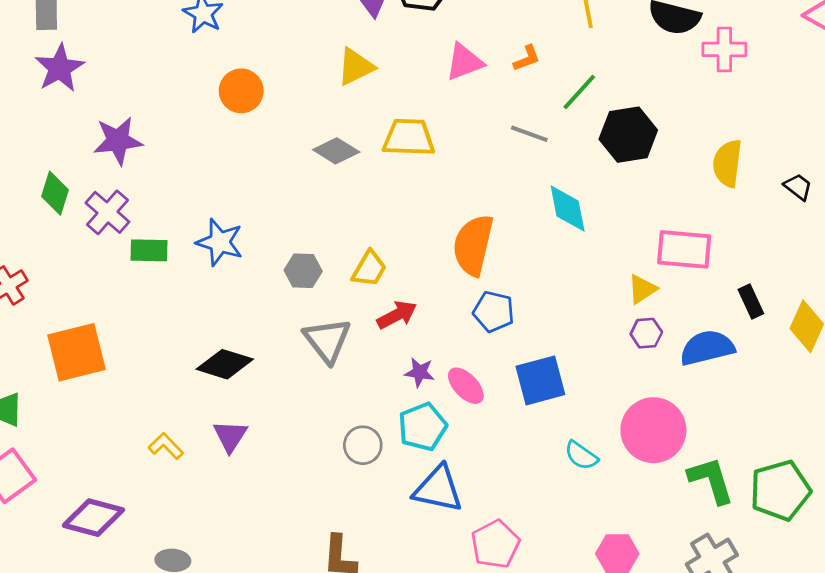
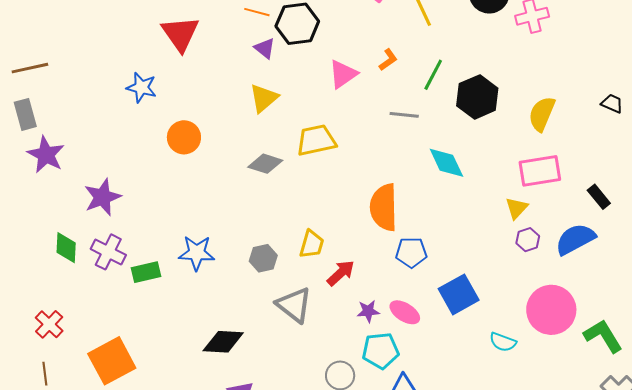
yellow semicircle: (727, 163) -> (542, 114), moved, turned 30
cyan pentagon: (423, 427) -> (381, 351), turned 30

